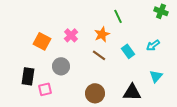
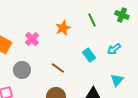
green line: (118, 16) -> (92, 20), moved
orange star: (102, 34) -> (63, 28), moved
brown line: (99, 55) -> (58, 68), moved

